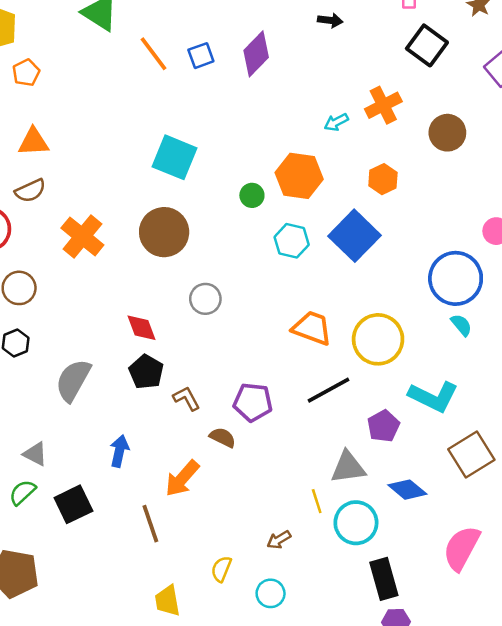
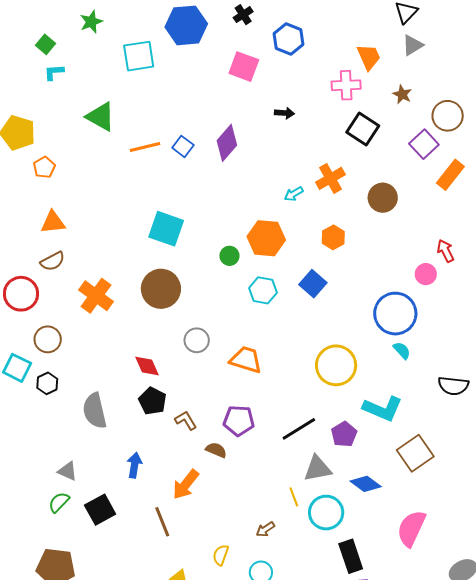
orange line: (153, 54) -> (145, 147), turned -64
blue square: (201, 56) -> (183, 146), turned -30
blue square: (354, 236) -> (313, 284), size x0.7
orange trapezoid: (312, 328) -> (246, 360), moved
gray semicircle: (73, 380) -> (95, 411), turned -39
black line: (328, 390) -> (299, 429), moved

